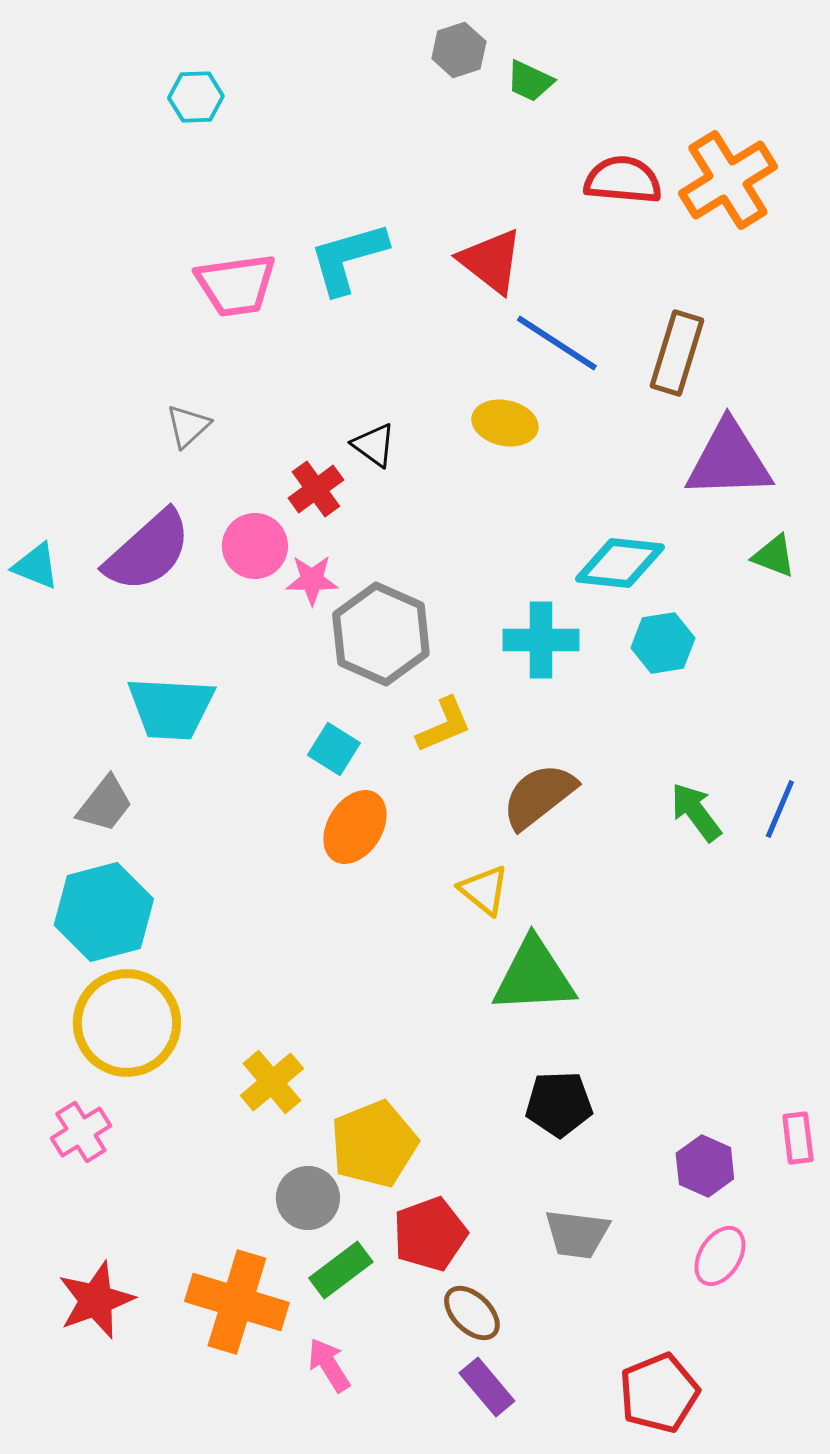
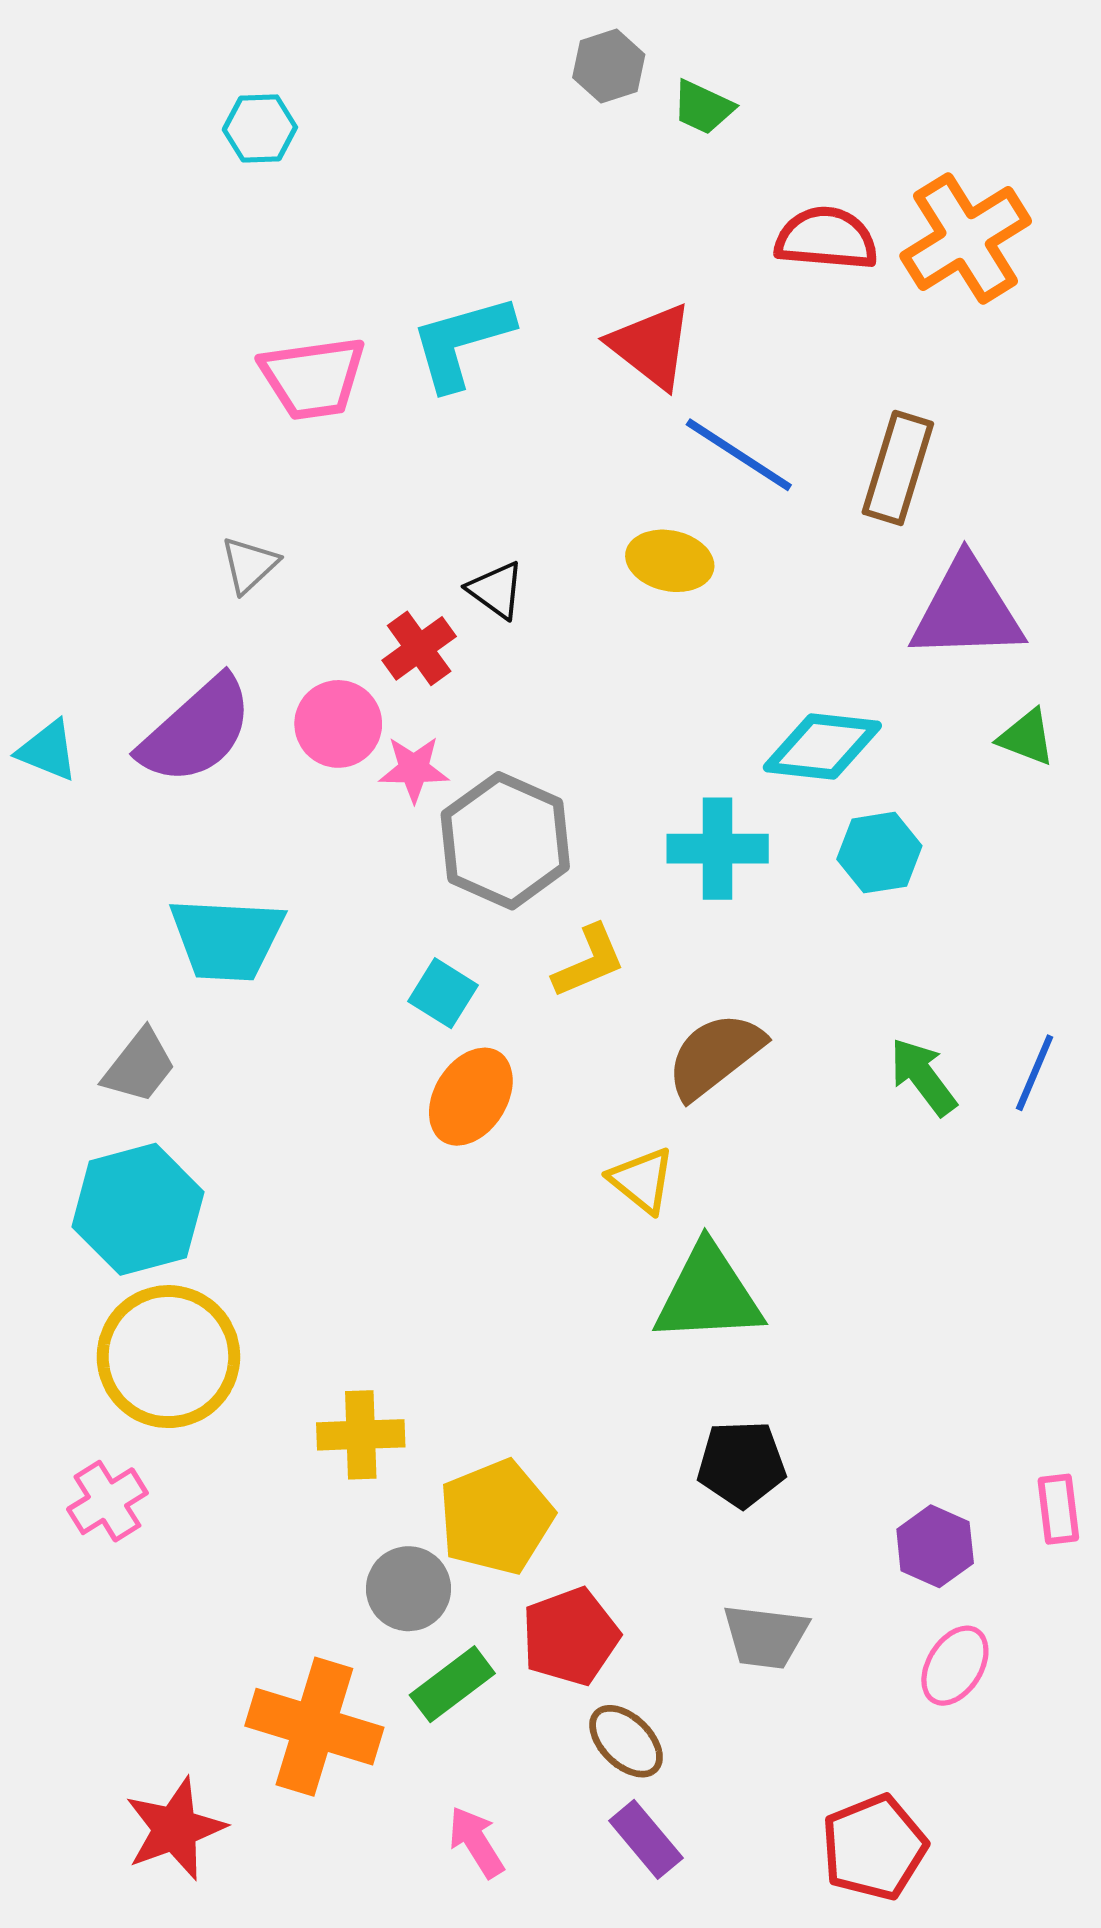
yellow cross: (272, 1082) -> (361, 1435), turned 38
red star: (96, 1300) -> (175, 1829), moved
pink arrow: (329, 1365) -> (476, 1842), moved

